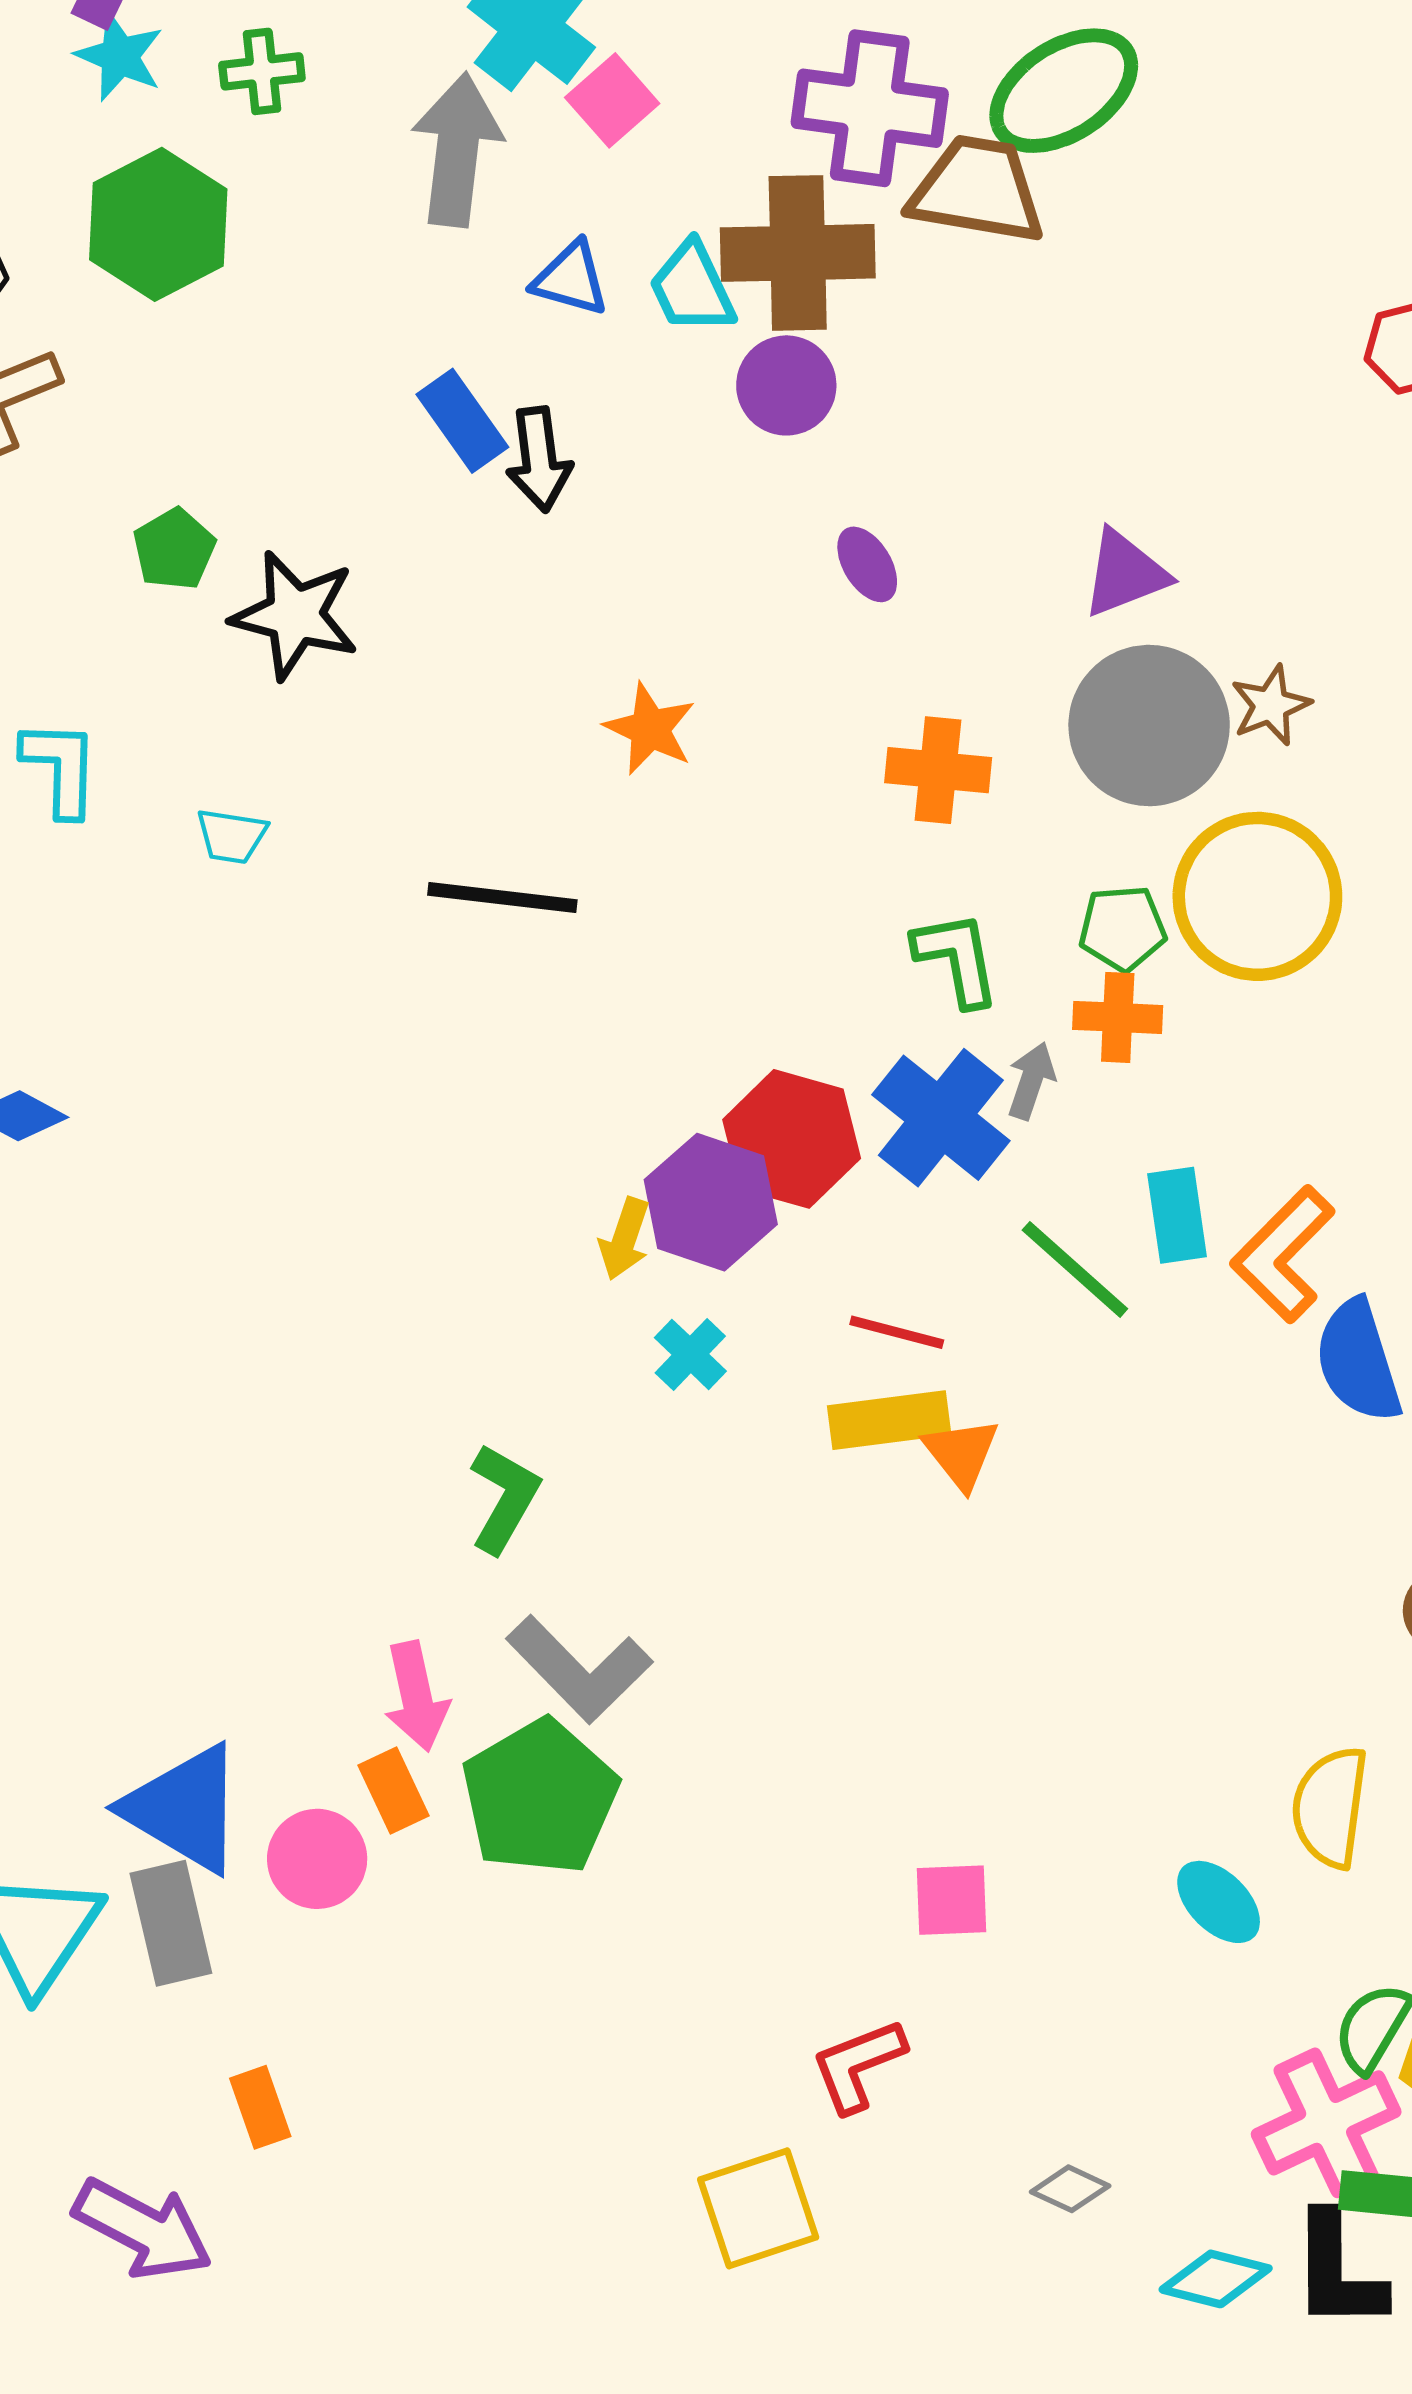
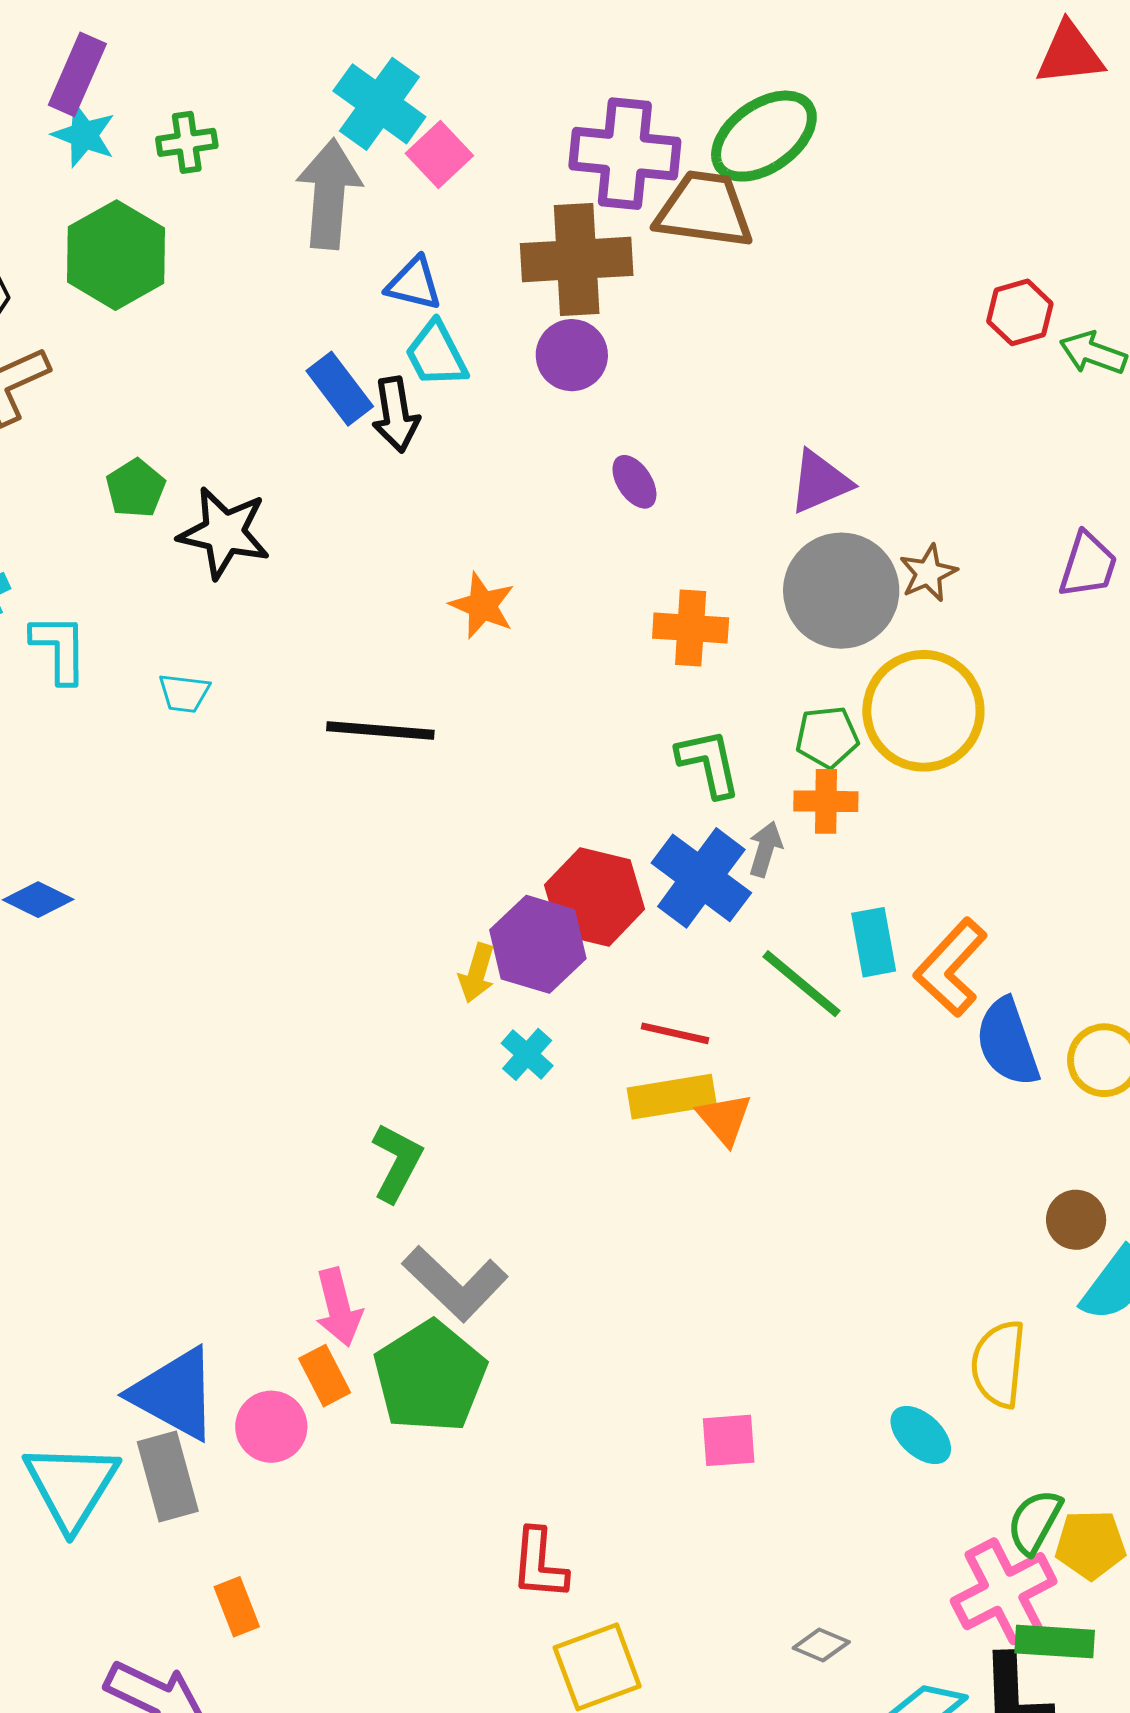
cyan trapezoid: (692, 288) -> (436, 354), moved
red L-shape: (858, 2065) -> (539, 1564), moved, turned -62

